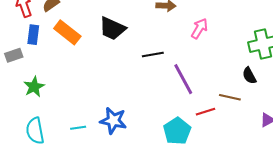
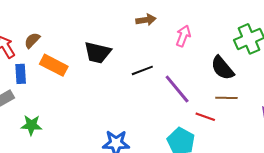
black semicircle: (249, 76) -> (222, 68), moved, size x1.5
green star: (34, 87) -> (31, 125), turned -30
red line: (206, 112) -> (205, 117), turned 48

